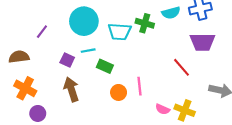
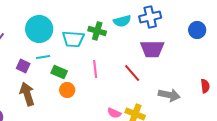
pink line: (140, 86) -> (95, 69), moved
orange circle: (119, 92) -> (67, 90), moved

